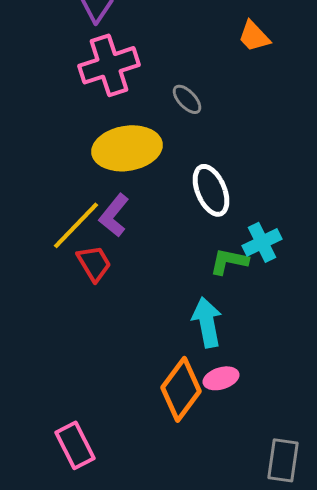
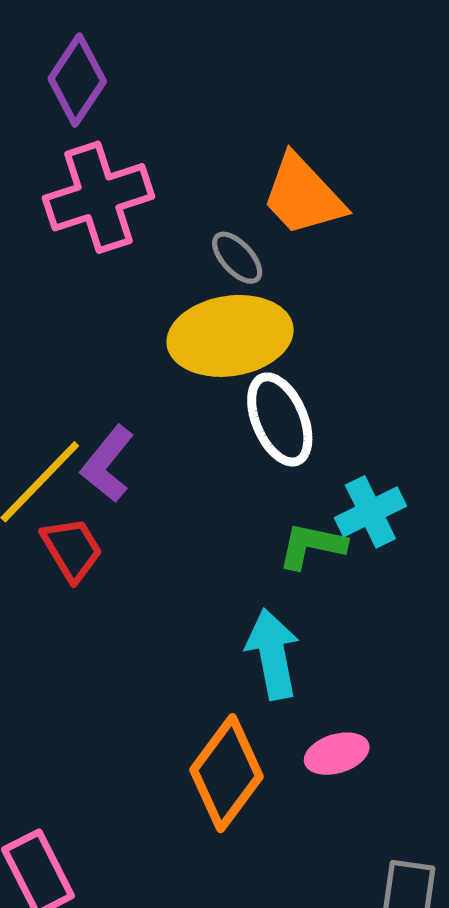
orange trapezoid: (254, 36) -> (303, 196), moved, size x1.5
yellow ellipse: (127, 148) -> (230, 336), moved
pink ellipse: (221, 378) -> (337, 754), moved

